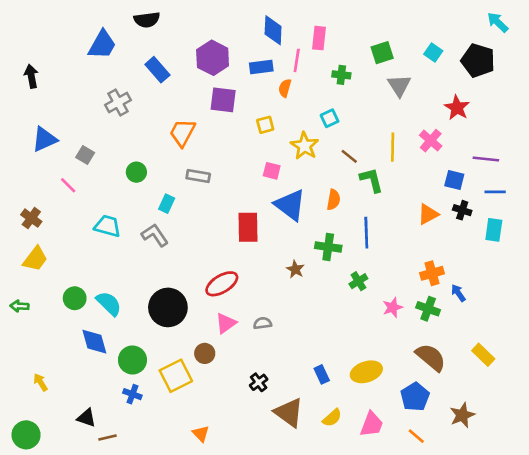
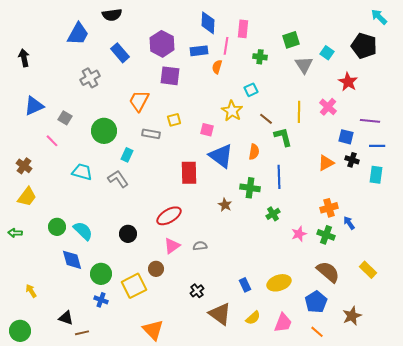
cyan square: (433, 53) -> (327, 53), moved
yellow square: (265, 125) -> (174, 120), moved
green circle: (136, 172) -> (104, 131), size x1.6
black circle: (168, 307) -> (128, 234), size x0.6
orange triangle: (201, 434) -> (153, 330), size x1.6

